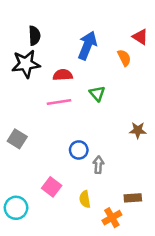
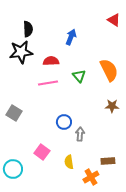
red triangle: (140, 37) -> (114, 20), moved
blue arrow: (87, 45) -> (71, 37), size x0.7
orange semicircle: (124, 58) -> (109, 70), moved, size x1.6

